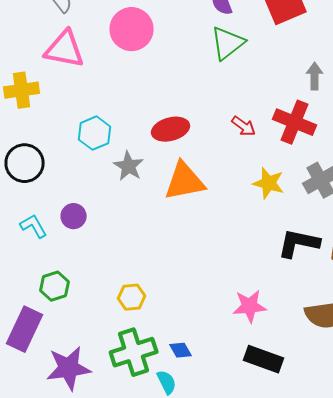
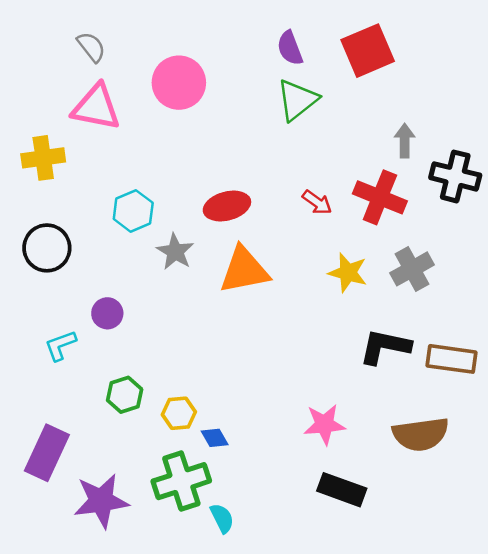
cyan L-shape: (34, 226) -> (60, 345), moved, turned -80
green hexagon: (55, 286) -> (125, 395), moved
blue diamond: (181, 350) -> (215, 438), moved

